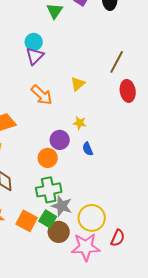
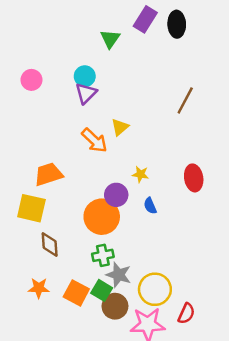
yellow triangle: (78, 84) -> (120, 127), moved
red ellipse: (128, 91) -> (194, 178), moved
orange circle: (48, 158) -> (102, 217), size x1.5
green cross: (49, 190) -> (103, 255), size x0.7

